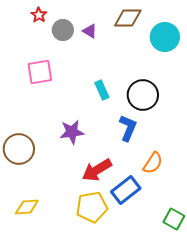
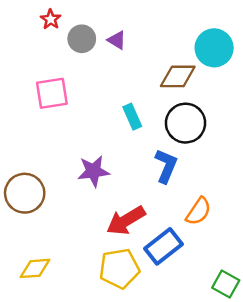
brown diamond: (128, 18) -> (178, 76), moved

